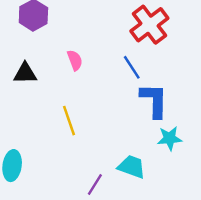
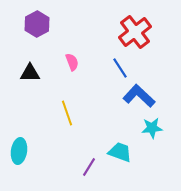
blue L-shape: (154, 100) -> (139, 96), turned -48

